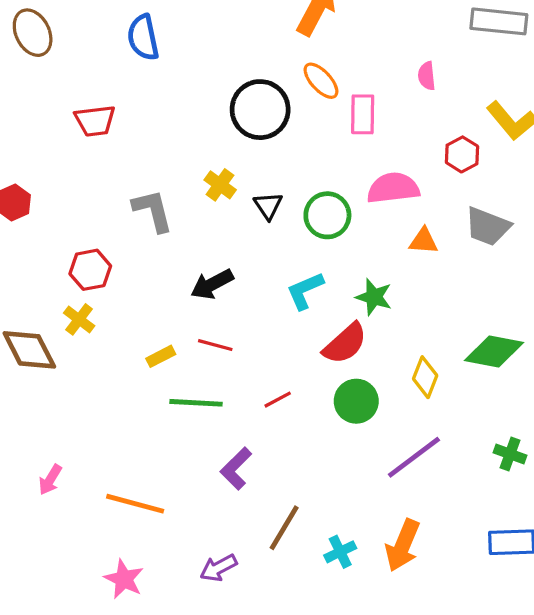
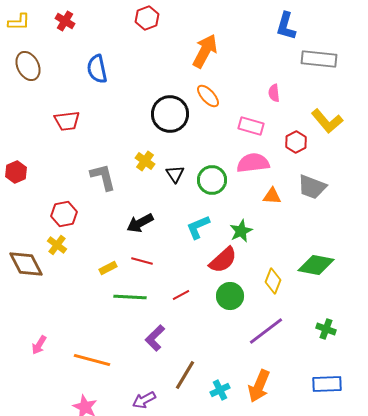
pink rectangle: (363, 114) -> (251, 126), moved, turned -75
green star: (374, 297) -> (241, 231), turned 30

